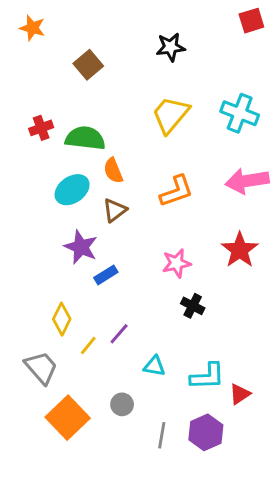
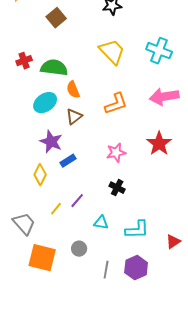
yellow trapezoid: (171, 115) -> (112, 52), turned 96
black cross: (193, 306) -> (117, 188), moved
yellow diamond: (62, 319) -> (40, 175), moved
red triangle: (240, 394) -> (173, 242), moved
orange square: (68, 418) -> (42, 258), turned -32

